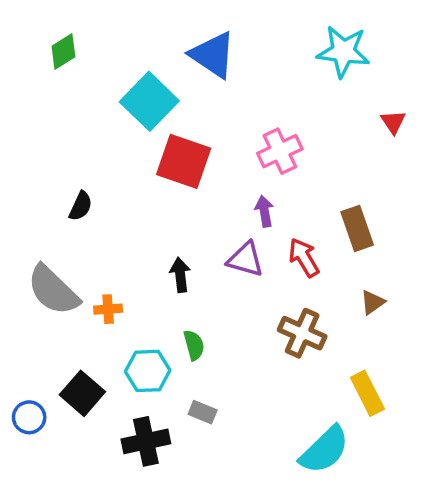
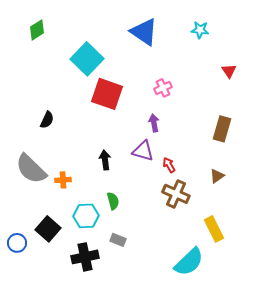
cyan star: (343, 52) -> (200, 30), size x0.6
blue triangle: (213, 55) -> (144, 32), moved
pink cross: (280, 151) -> (163, 88), size x0.7
brown rectangle: (357, 228) -> (222, 129), moved, turned 35
red arrow: (304, 258) -> (169, 165), moved, size x0.7

